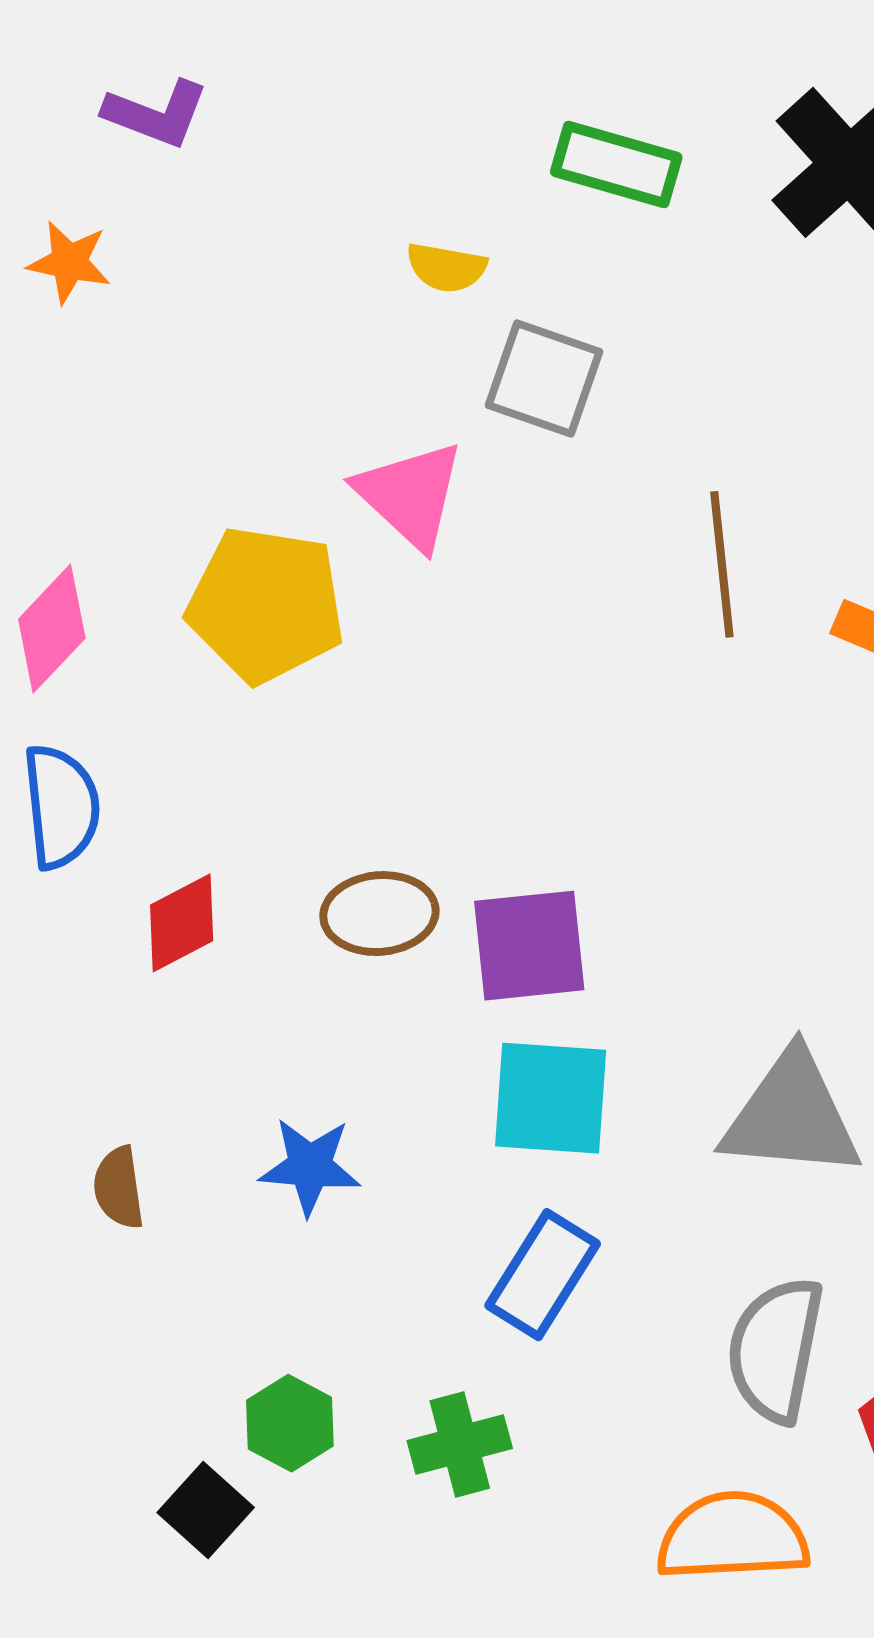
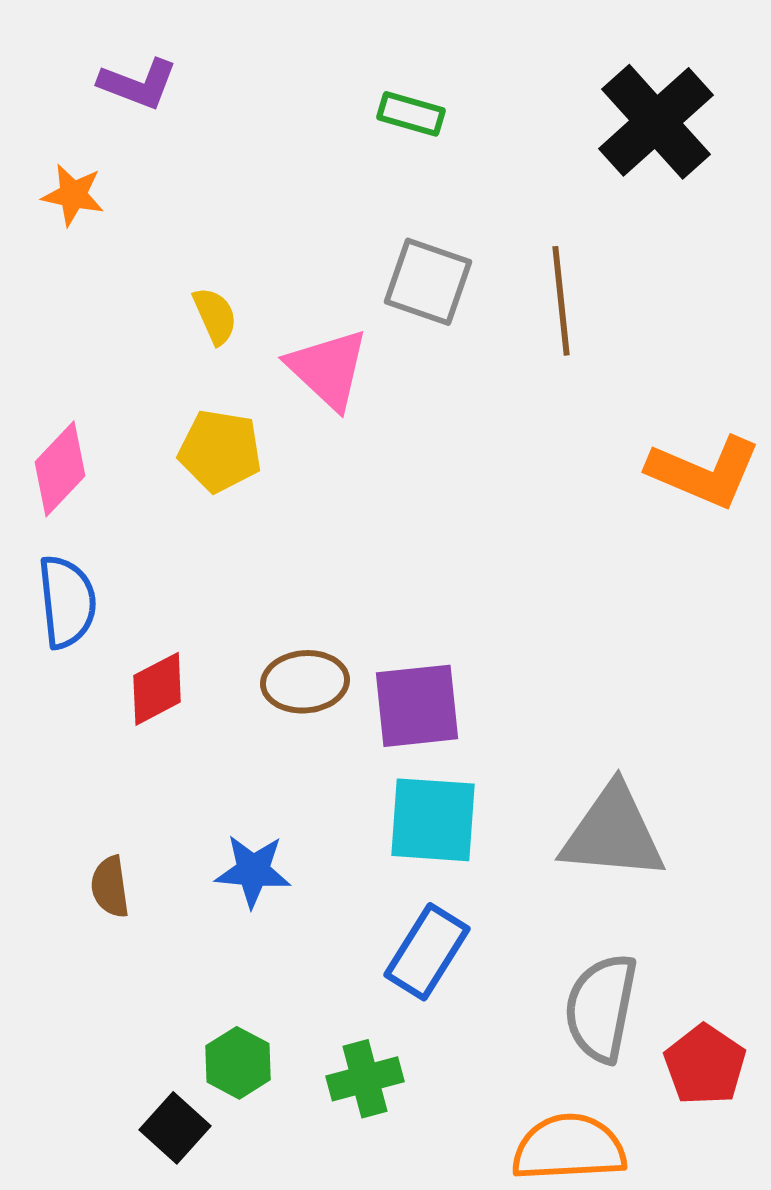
green rectangle: (616, 165) -> (411, 114), moved, size x0.7
yellow semicircle: (446, 267) -> (215, 316), moved, turned -124
brown line: (722, 564) -> (561, 301), moved
yellow pentagon: (266, 605) -> (220, 451), size x0.7

